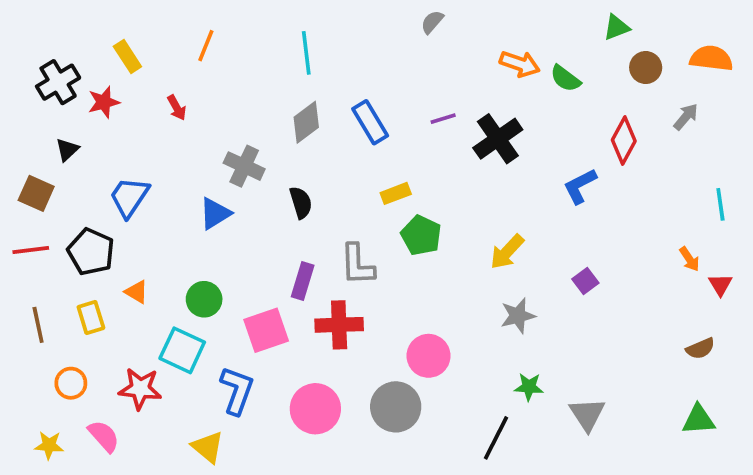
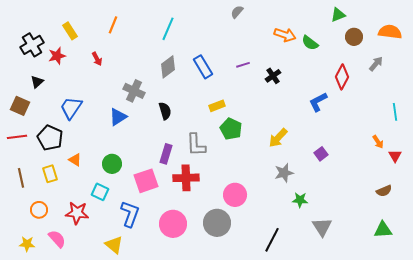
cyan line: (306, 53) -> (168, 29), turned 30
black cross: (498, 139) -> (273, 76), size x0.6
cyan square: (182, 350) -> (100, 192), size x0.7
green star: (529, 387) -> (300, 200), moved

